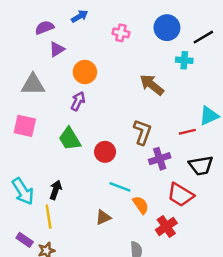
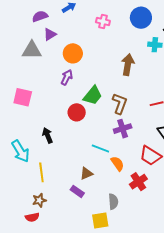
gray triangle: (33, 85) -> (32, 50), moved
brown arrow: (152, 85) -> (128, 65), turned 60
green trapezoid: (70, 139) -> (93, 95), moved, turned -110
red circle: (105, 152) -> (77, 112), moved
purple cross: (160, 159) -> (123, 129), moved
black arrow: (56, 190) -> (48, 135), moved, turned -42
purple rectangle: (25, 240) -> (77, 191), moved

